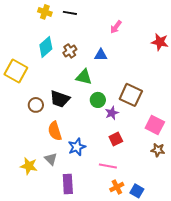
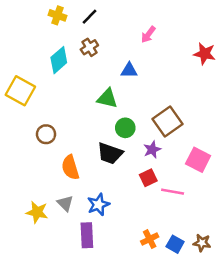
black line: (70, 13) -> (89, 17), turned -56
brown cross: (70, 51) -> (89, 47), moved
brown square: (131, 95) -> (167, 121), turned 30
black trapezoid: (60, 99) -> (110, 153), moved
purple star: (112, 113) -> (152, 150), moved
blue star: (77, 147) -> (98, 205), moved
brown star: (158, 150) -> (202, 243), moved
pink line: (108, 166) -> (173, 192), moved

